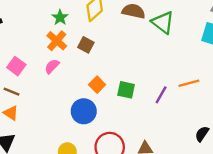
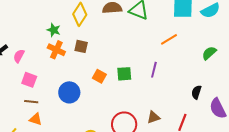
pink semicircle: (52, 66) -> (19, 56), moved
orange line: (189, 83) -> (169, 39), moved
blue circle: (84, 111) -> (69, 92), moved

